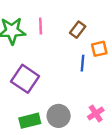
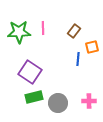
pink cross: (96, 114) -> (89, 101), turned 32
green rectangle: (30, 121) -> (34, 97), moved

